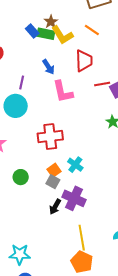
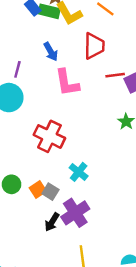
red cross: (50, 136) -> (49, 136), turned 30
orange square: (54, 170) -> (38, 189), moved
purple cross: (74, 198) -> (75, 213), turned 30

